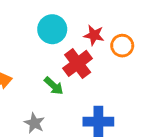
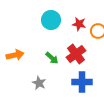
red cross: (78, 63) -> (76, 54), moved

